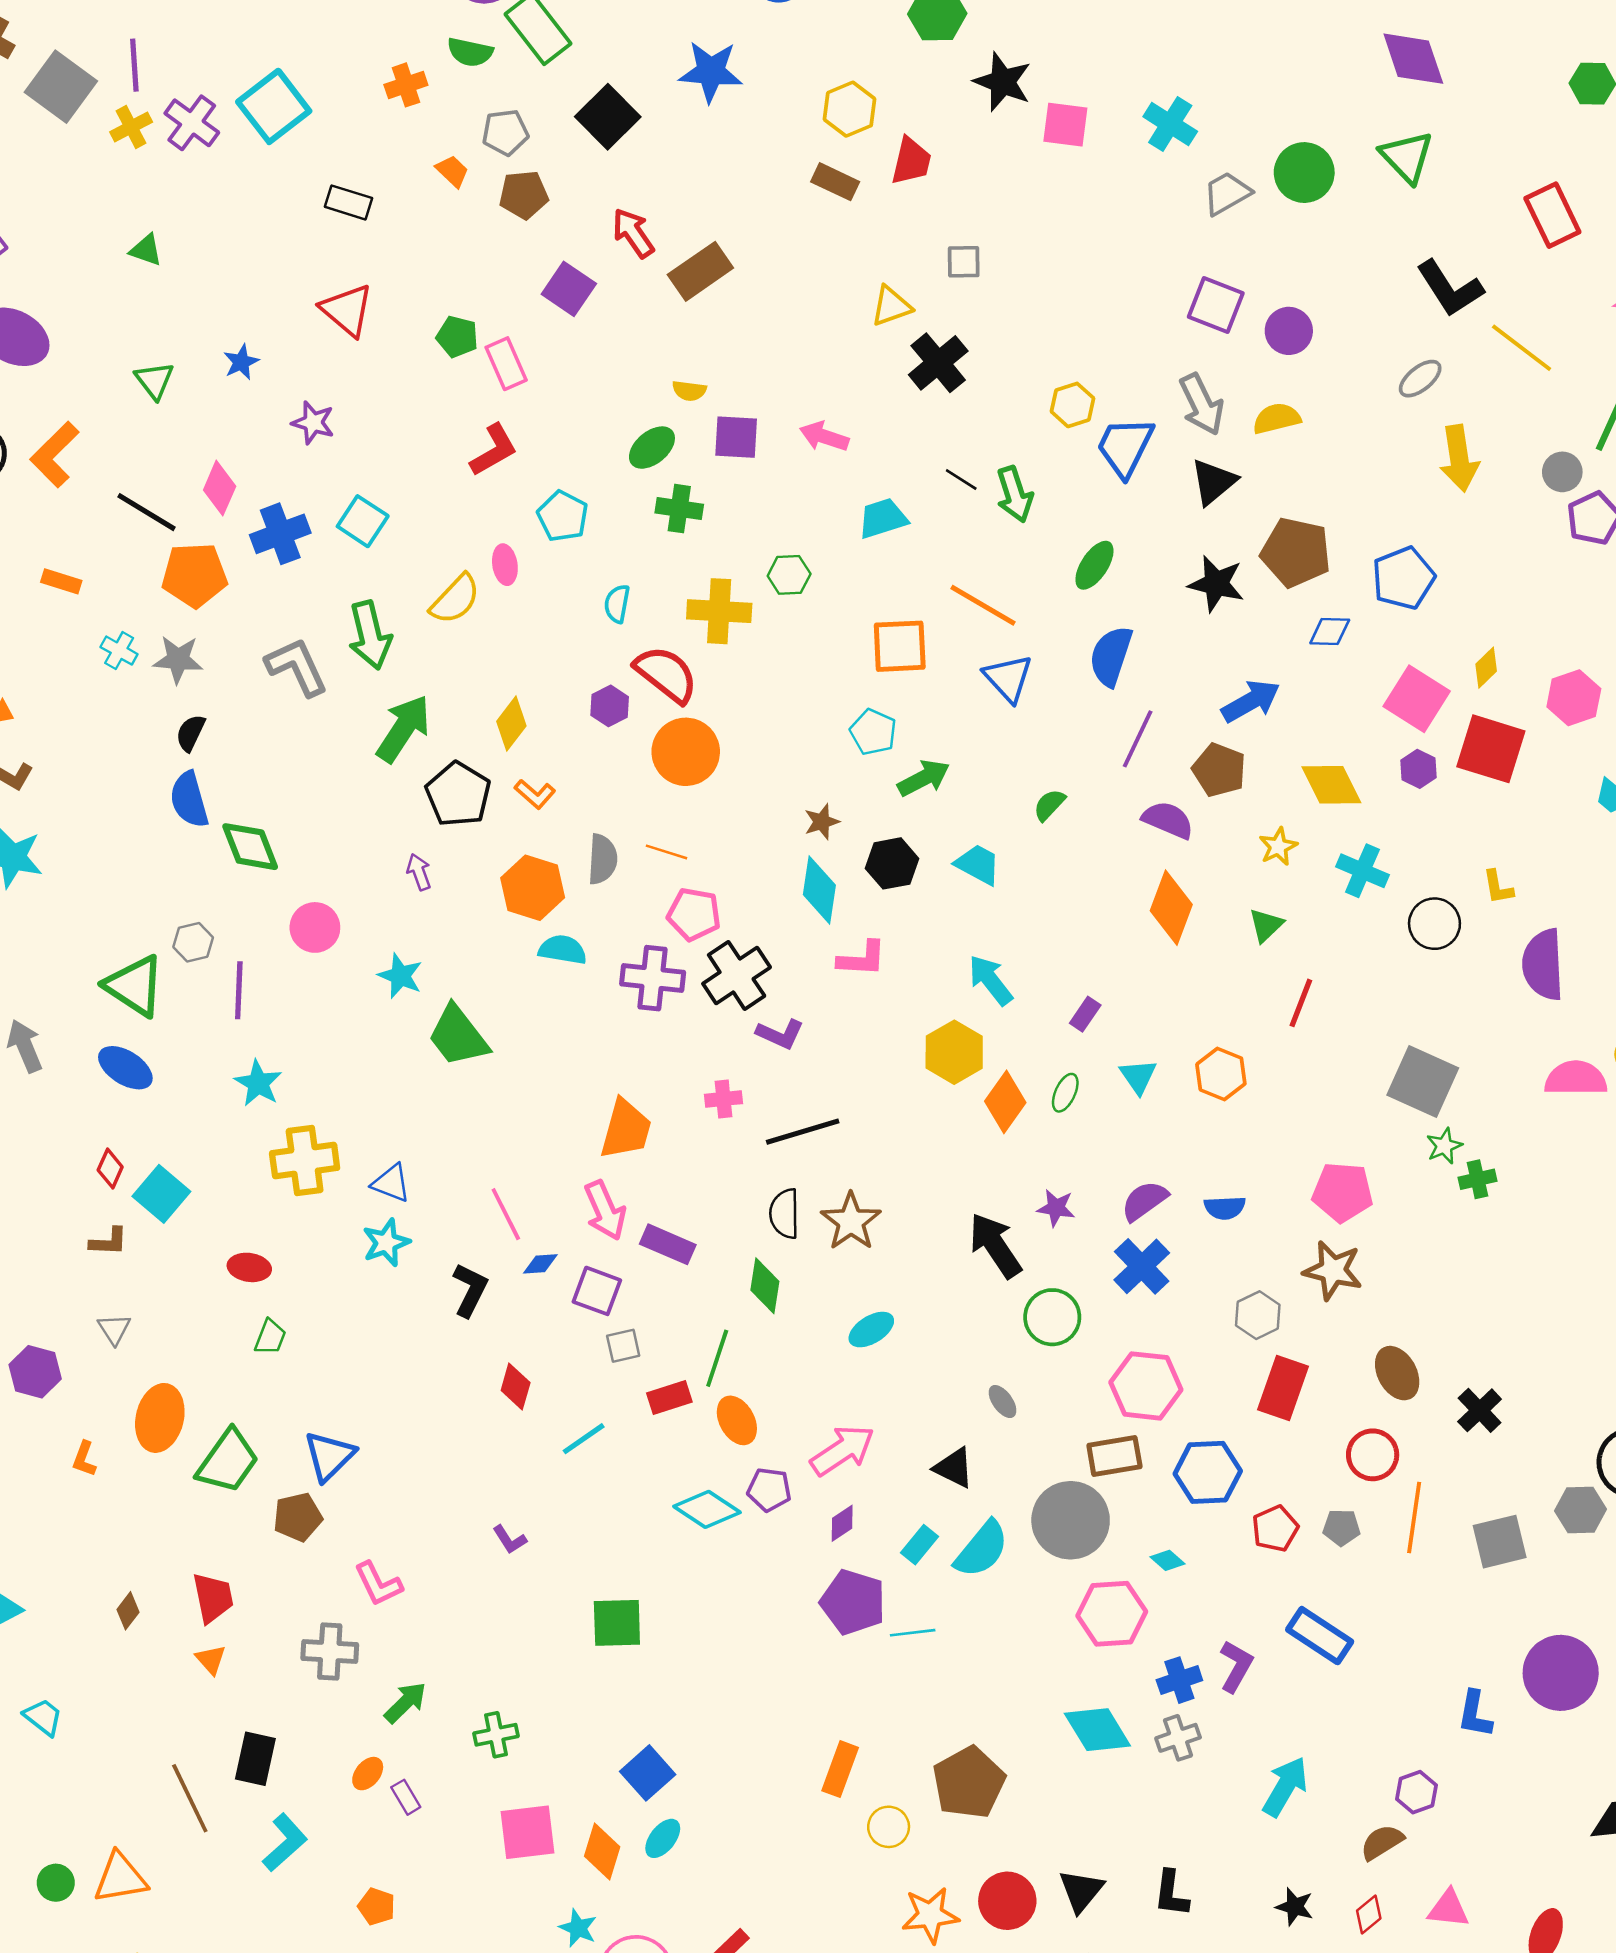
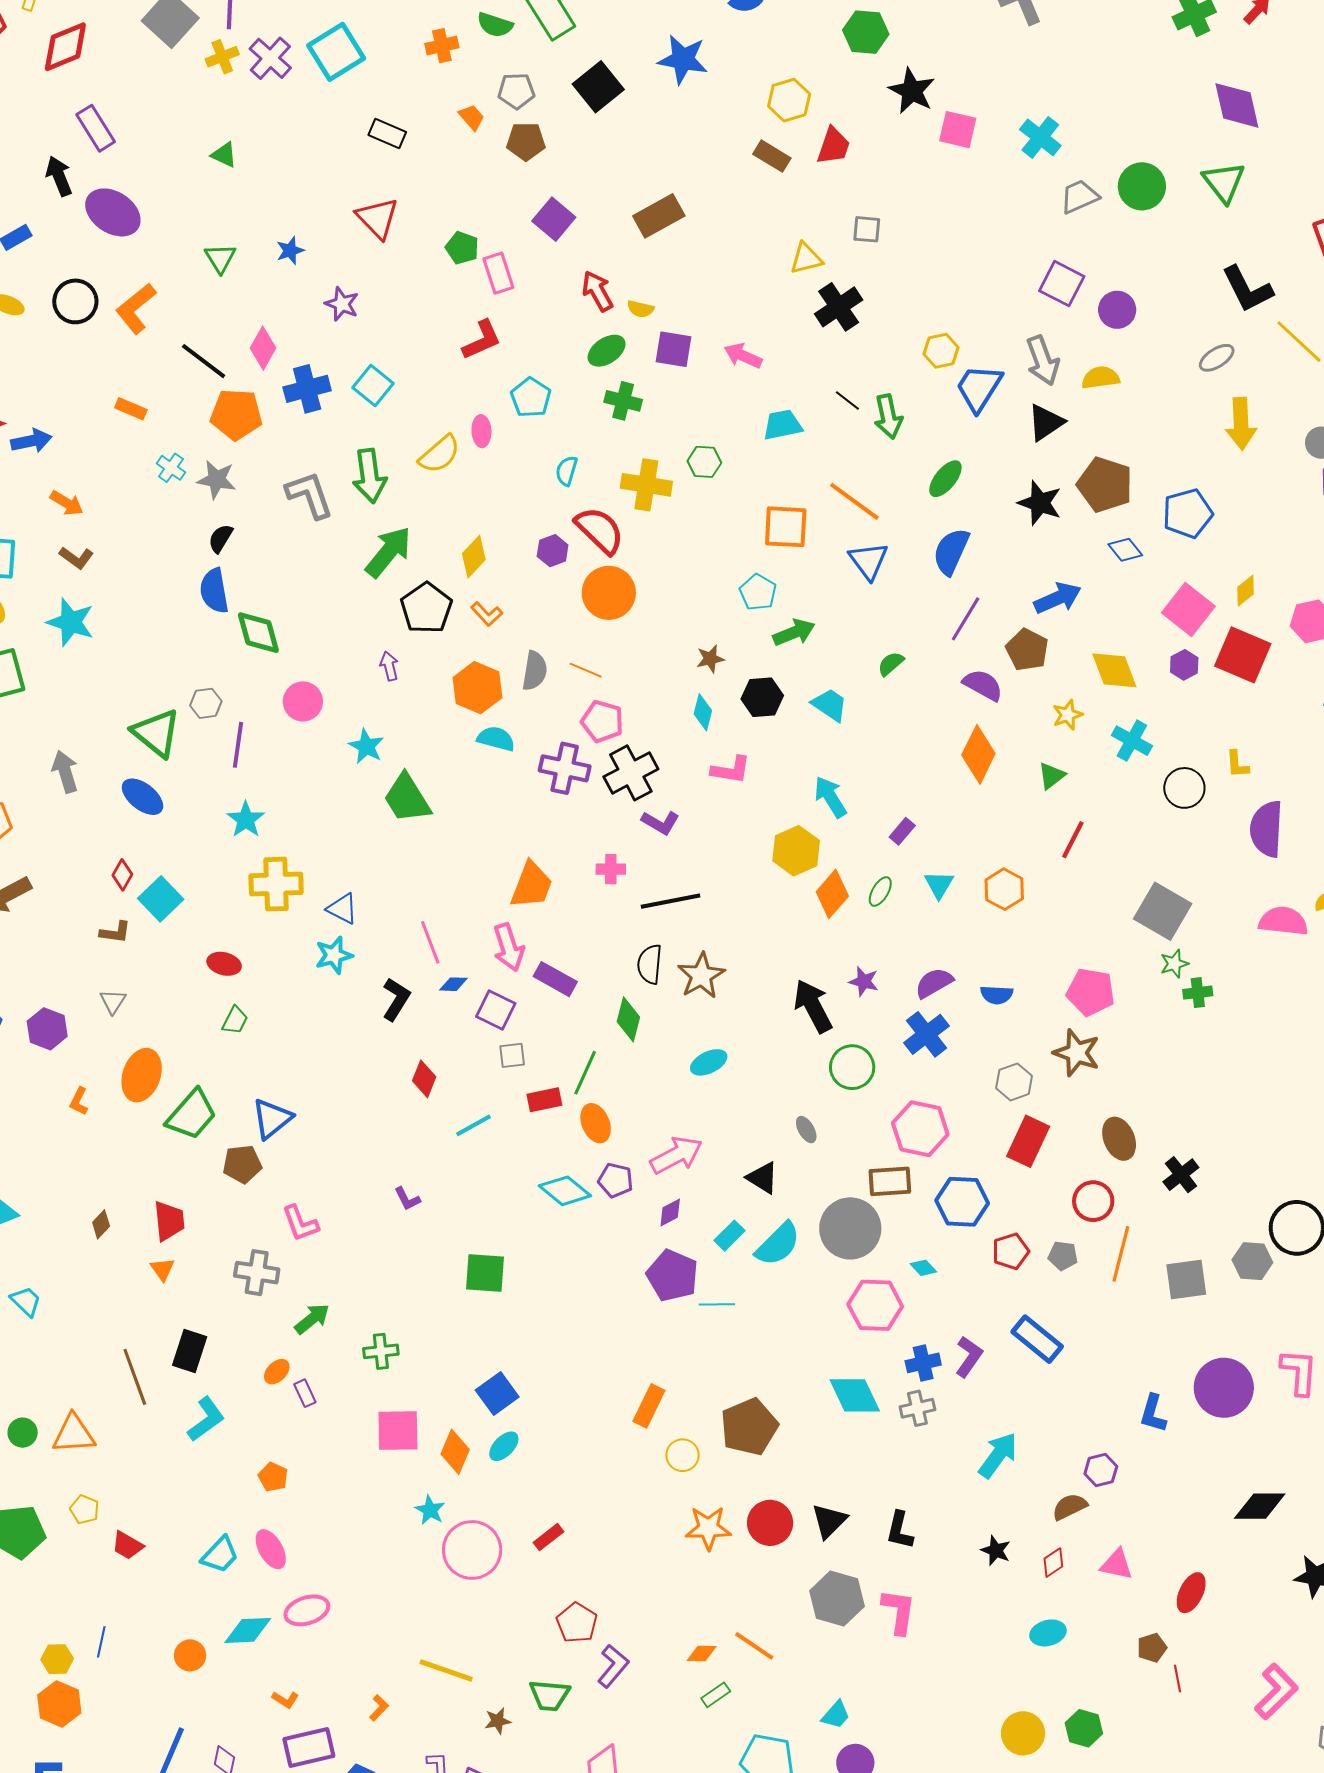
red arrow: (633, 233) -> (598, 291), moved
blue diamond: (1330, 632) -> (1125, 550), turned 44
cyan diamond: (819, 890) -> (703, 712), size x0.7

